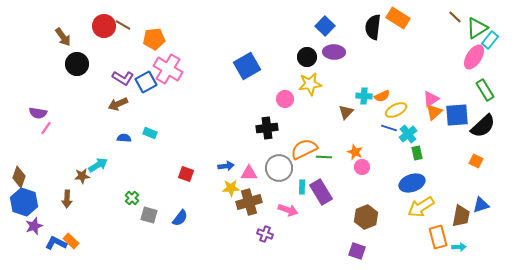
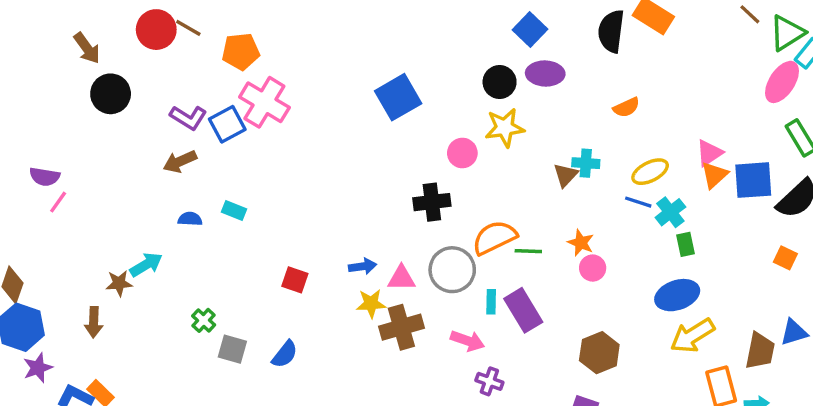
cyan cross: (364, 96) -> (586, 163), moved
orange semicircle: (382, 96) -> (626, 107), moved
purple cross: (265, 234) -> (489, 381), moved

